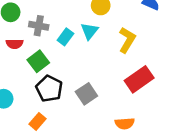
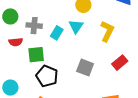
green square: (38, 61) -> (36, 55), turned 36
red rectangle: (139, 79) -> (120, 63), size x0.7
gray square: (86, 94) -> (85, 68), moved, turned -30

